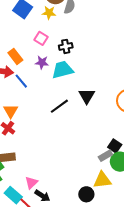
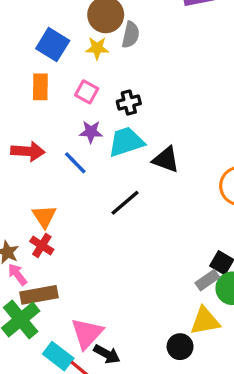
orange rectangle: (15, 56) -> (40, 87), moved, turned 42
blue line: (21, 81) -> (75, 163), moved
black triangle: (87, 96) -> (166, 160), moved, turned -36
pink triangle: (31, 183) -> (87, 333), size x1.5

